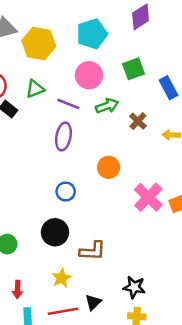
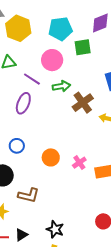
green square: (133, 69) -> (83, 47), moved
brown cross: (138, 121) -> (83, 103), size x1.5
orange circle: (109, 167) -> (51, 157), moved
pink cross: (148, 197) -> (79, 163), size x0.6

